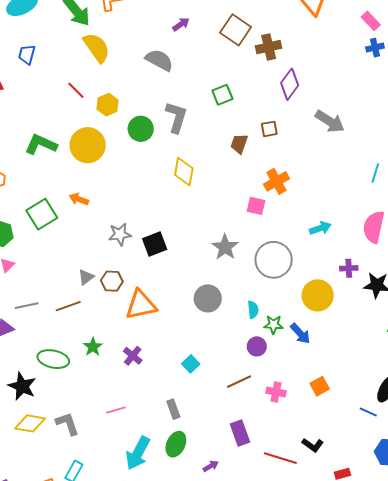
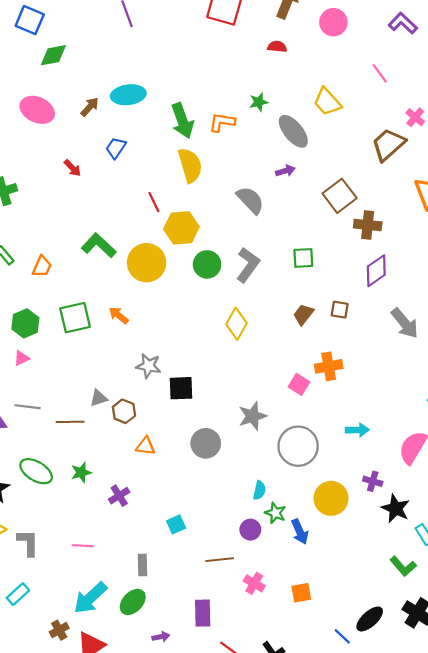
yellow hexagon: (108, 105) -> (181, 228), size x1.4
gray circle: (208, 298) -> (206, 443), moved
orange triangle: (141, 305) -> (146, 446), size x0.6

